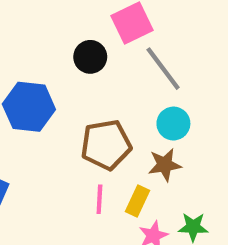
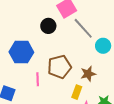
cyan circle: (173, 124) -> (103, 46), moved
pink line: (99, 199) -> (38, 79), moved

